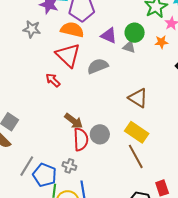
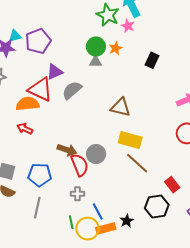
orange semicircle: (72, 30) -> (28, 104), moved
purple triangle: (109, 36) -> (55, 72), moved, turned -30
orange star: (161, 42) -> (115, 48), moved
red arrow: (53, 80) -> (25, 129), moved
blue pentagon: (45, 175) -> (40, 175), moved

